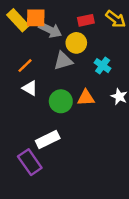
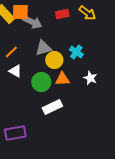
yellow circle: (76, 43) -> (54, 60), moved
white rectangle: (48, 139) -> (52, 107), moved
purple rectangle: (30, 162) -> (15, 133), turned -65

